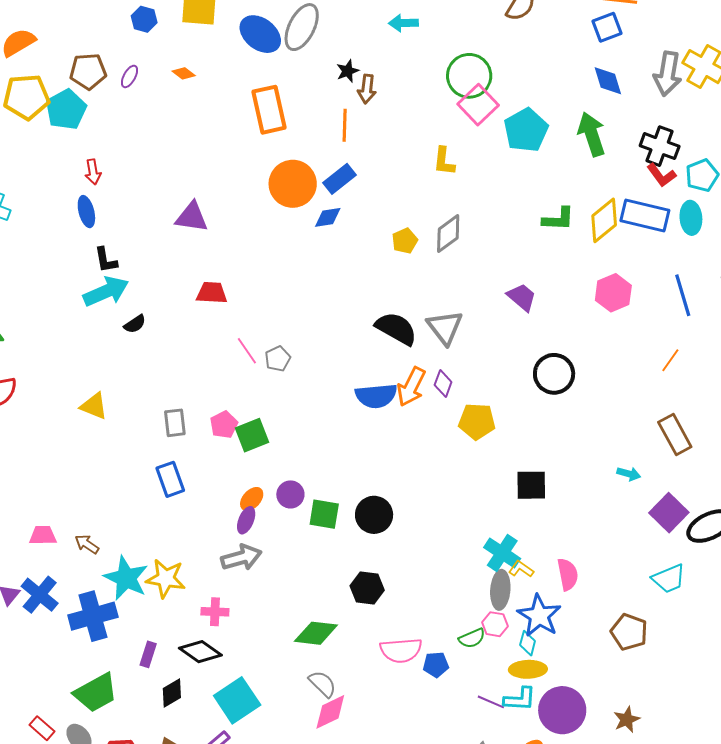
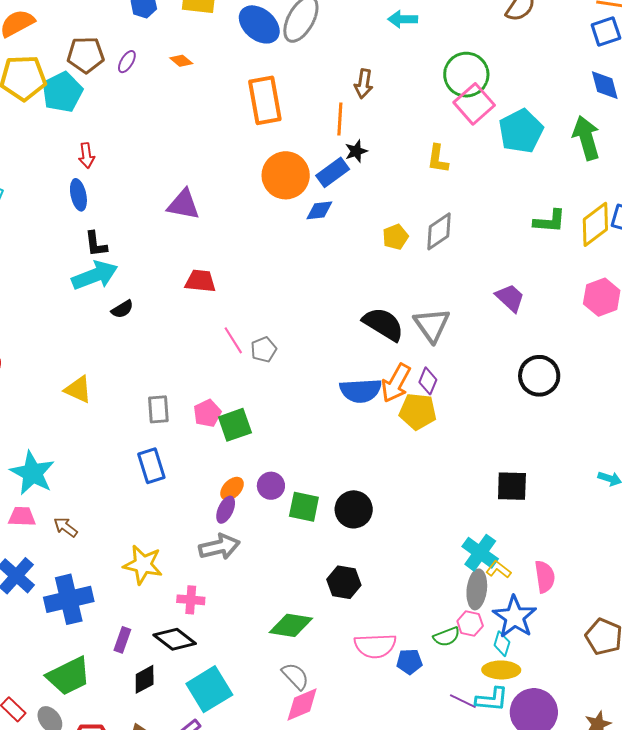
black star: (348, 71) -> (356, 151), moved
yellow pentagon: (477, 421) -> (418, 411), moved
cyan star: (126, 578) -> (32, 473), moved

